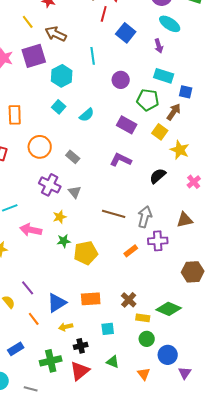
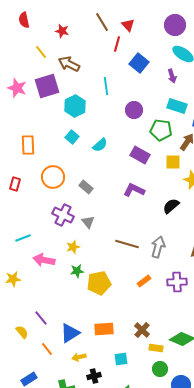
yellow square: (160, 132) -> (173, 162), turned -35
purple cross: (158, 241) -> (177, 282), moved

